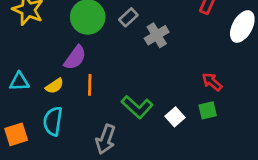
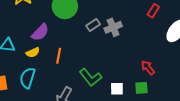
gray rectangle: (128, 17) -> (93, 25), moved
purple semicircle: (75, 58) -> (40, 32), moved
white square: (175, 117) -> (117, 89), turned 32

